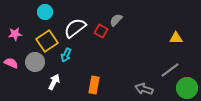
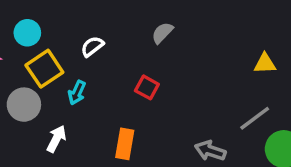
cyan circle: (45, 12) -> (27, 33), moved
white semicircle: (75, 28) -> (92, 46), size x0.6
red square: (101, 31) -> (147, 87), moved

